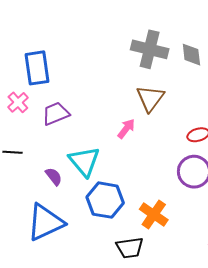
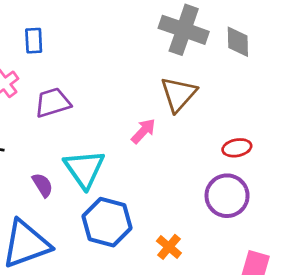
blue rectangle: (37, 68) -> (34, 41), size x0.6
orange cross: (154, 214) -> (169, 247), size x0.7

